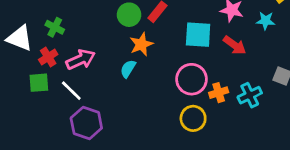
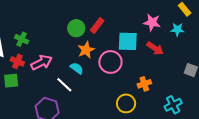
red cross: (48, 57) -> (17, 61), turned -32
cyan semicircle: (128, 69) -> (77, 68), turned 96
pink circle: (192, 79) -> (110, 62), moved
white line: (71, 91) -> (64, 85), moved
cyan cross: (250, 95) -> (173, 105), moved

